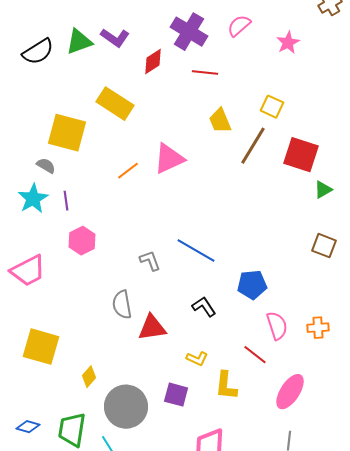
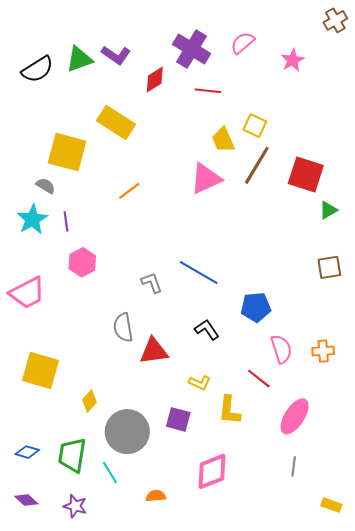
yellow square: (272, 107) -> (255, 126), moved
pink triangle: (169, 159) -> (206, 179), moved
brown square: (324, 246) -> (329, 267), turned -30

